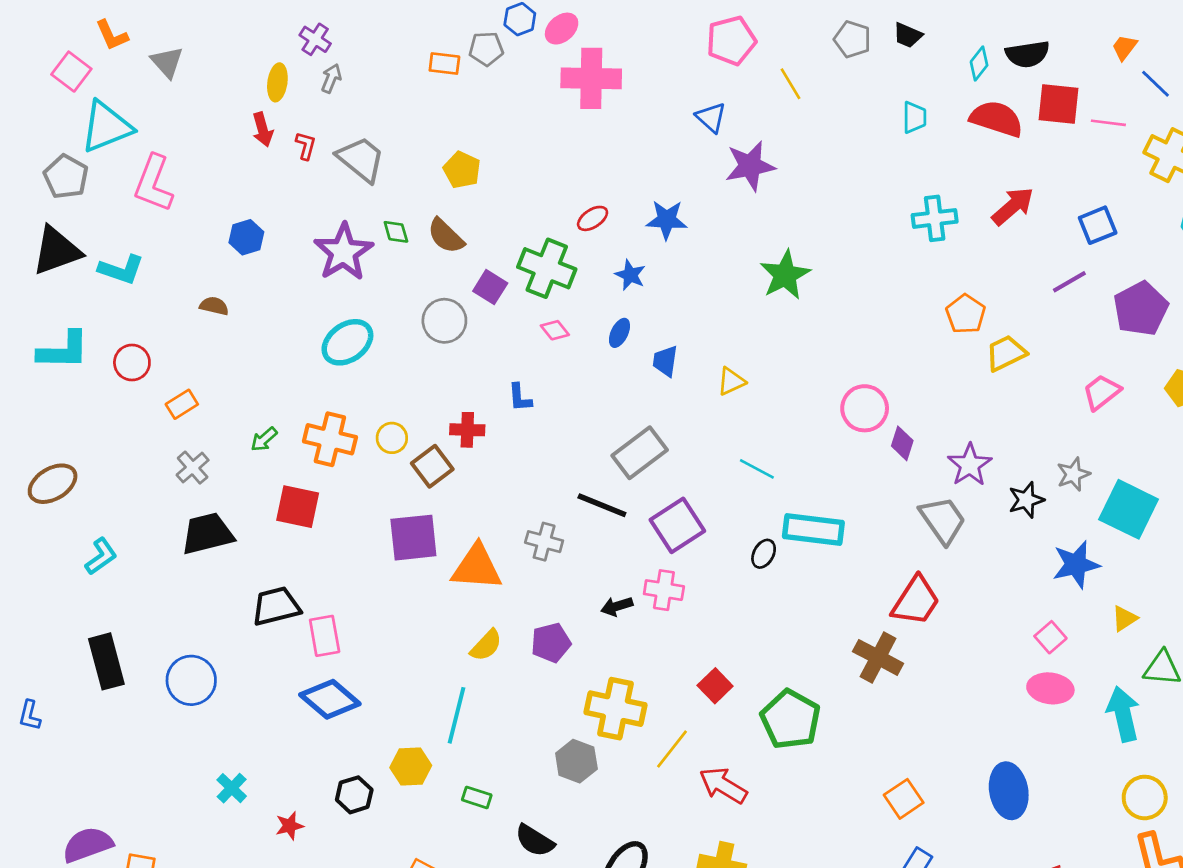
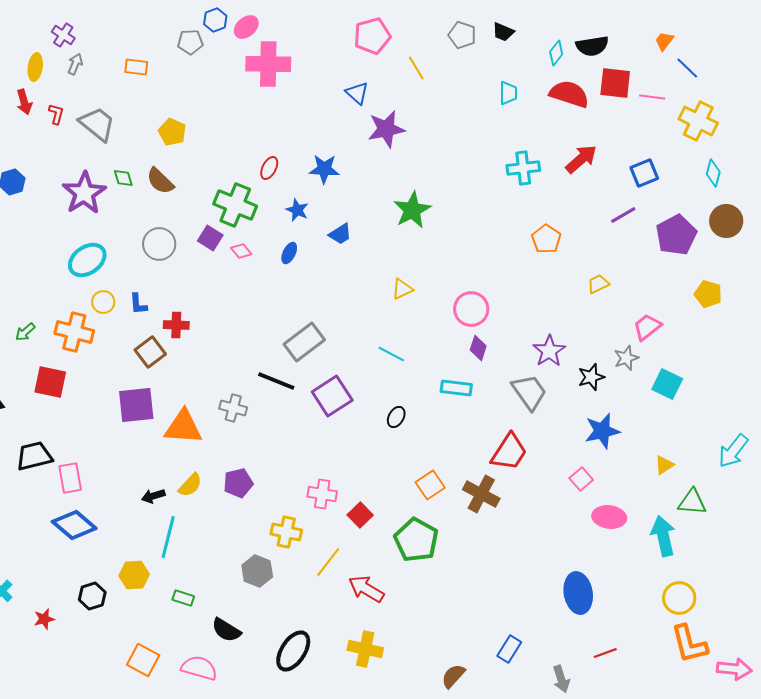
orange rectangle: (444, 64) -> (136, 67), moved
red ellipse: (593, 218) -> (269, 168), turned -30
purple square: (490, 287) -> (210, 238), moved
yellow trapezoid: (1006, 353) -> (598, 284), moved, size x0.7
blue trapezoid: (665, 361) -> (340, 234), moved, turned -130
yellow triangle: (731, 381) -> (402, 289), moved
pink trapezoid: (1102, 392) -> (647, 327), moved
blue L-shape: (520, 398) -> (138, 304), moved
yellow circle: (392, 438) -> (103, 302), moved
purple diamond: (902, 443) -> (478, 348), moved
cyan square: (1129, 509) -> (667, 384), size x0.7
cyan rectangle: (813, 529) -> (456, 388), moved, size x0.7
blue star: (1076, 565) -> (602, 431), moved
pink cross: (664, 590) -> (322, 494), moved
black arrow: (617, 606) -> (153, 496), moved
pink square: (1050, 637) -> (581, 479), moved
yellow cross: (615, 709) -> (286, 532), size x0.7
orange square: (904, 799) -> (430, 485), moved

